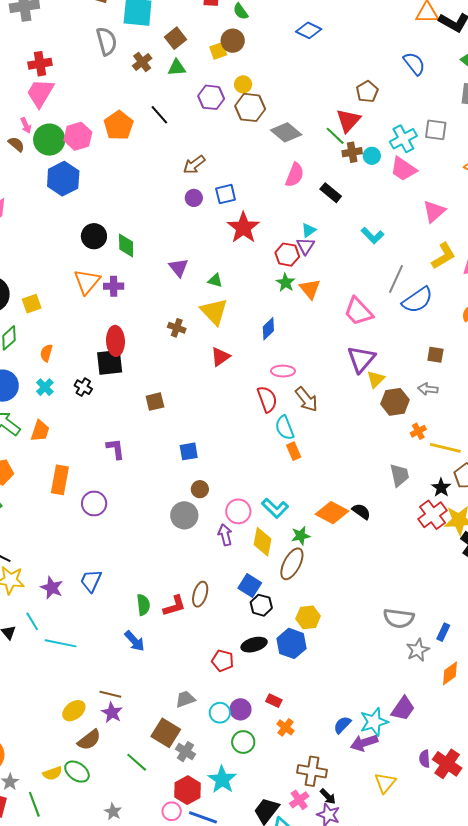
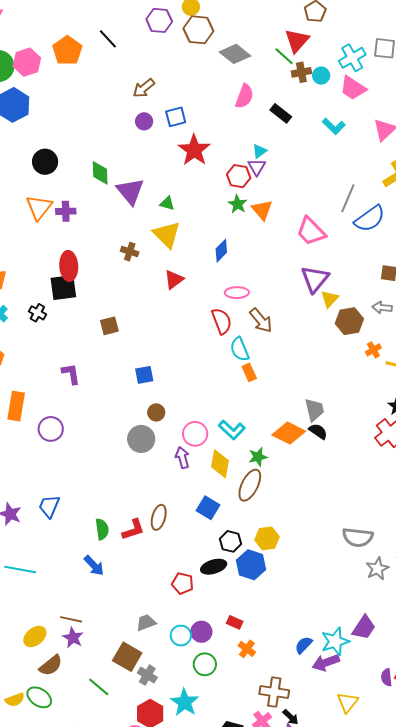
cyan L-shape: (372, 236) -> (334, 126), moved
green diamond: (126, 245) -> (100, 173), moved
purple triangle: (179, 268) -> (130, 191), size x1.4
gray trapezoid: (399, 475) -> (314, 410), moved
black hexagon: (261, 605) -> (230, 541), moved

